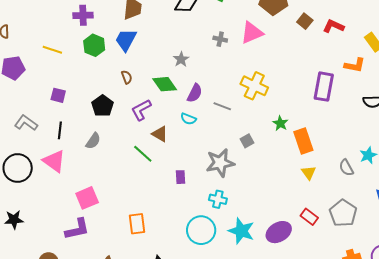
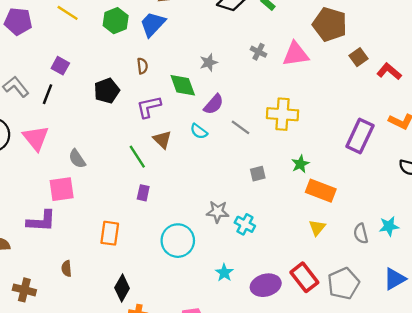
yellow cross: (254, 86) -> (283, 114), turned -36
black line: (60, 130) -> (48, 94), moved
gray semicircle: (93, 141) -> (77, 159), moved, turned 96
orange rectangle: (303, 141) -> (321, 191), turned -65
gray star: (220, 163) -> (218, 212), moved, size x0.7
purple rectangle: (180, 177) -> (143, 193), moved
cyan cross: (218, 199) -> (245, 224), moved
red rectangle: (309, 217) -> (304, 277), size x1.4
cyan circle: (201, 230) -> (178, 241), moved
cyan star: (241, 231) -> (224, 273), size x0.6

